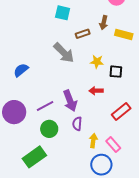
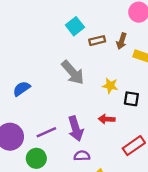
cyan square: (63, 13) -> (75, 26), turned 35
brown rectangle: (83, 34) -> (97, 41), moved
purple semicircle: (77, 124) -> (82, 156), turned 80
green circle: (49, 129) -> (36, 158), moved

